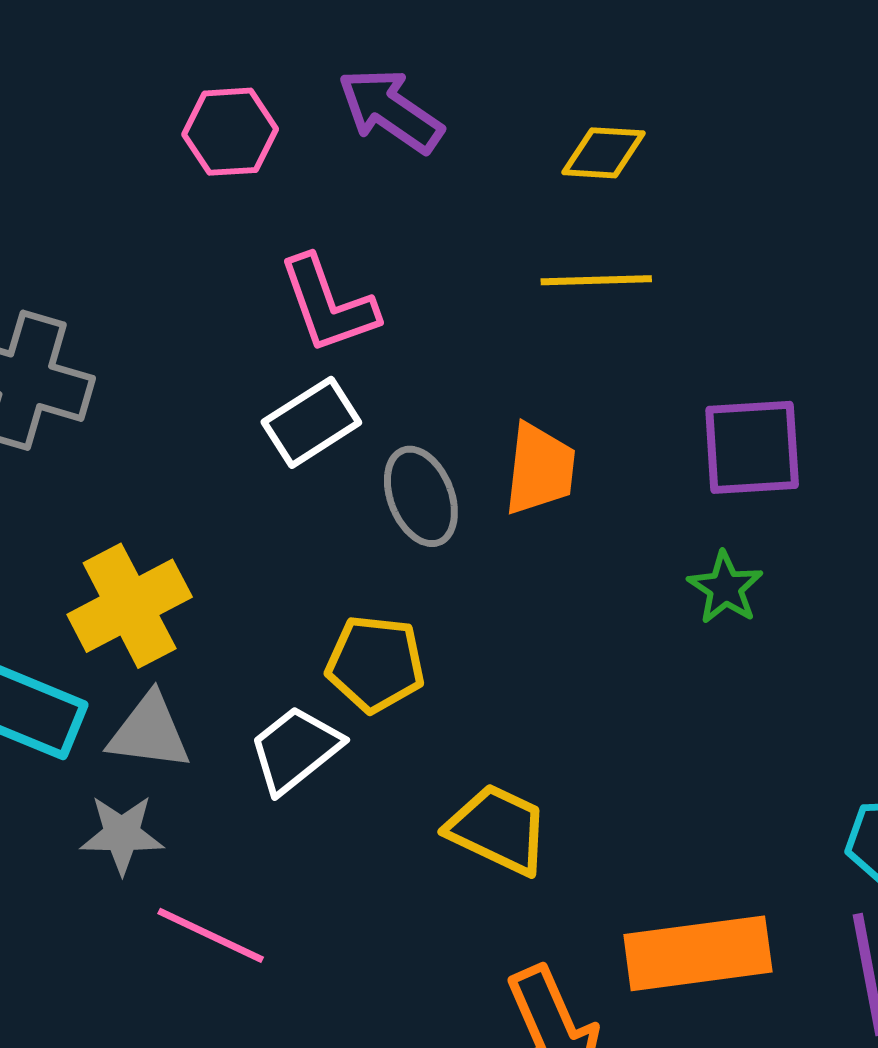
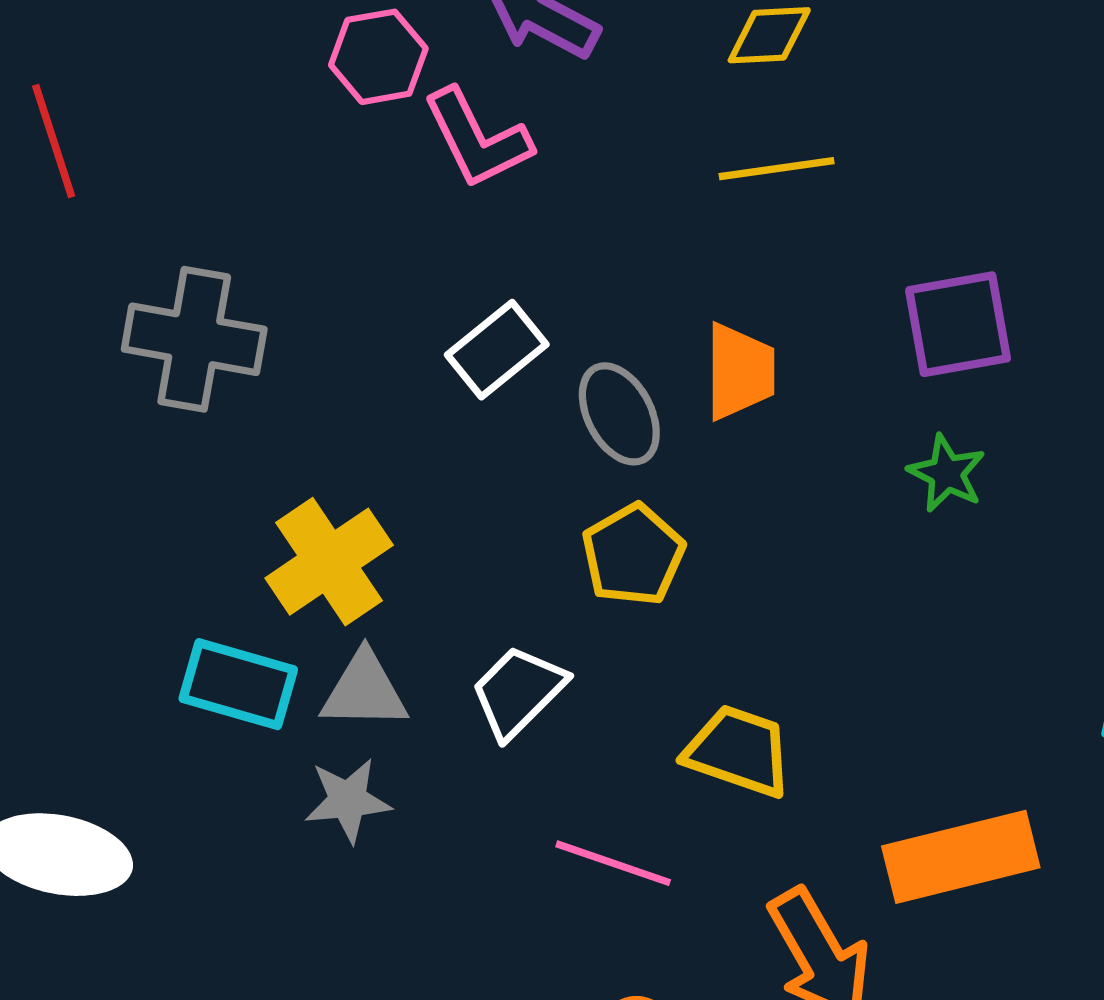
pink L-shape: (328, 304) -> (477, 139), moved
yellow pentagon: (375, 664) -> (633, 555), moved, turned -30
pink line: (211, 935) -> (613, 863), moved

